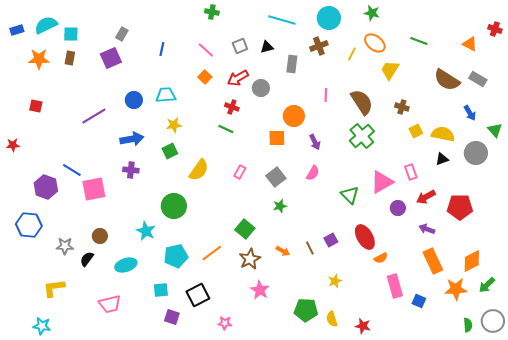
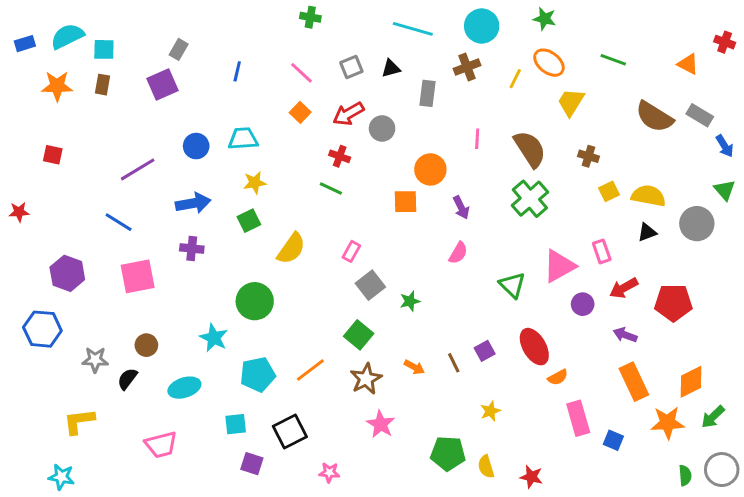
blue arrow: (470, 113) -> (725, 146), moved
blue line: (72, 170) -> (119, 222), moved
gray square: (276, 177) -> (370, 285), moved

